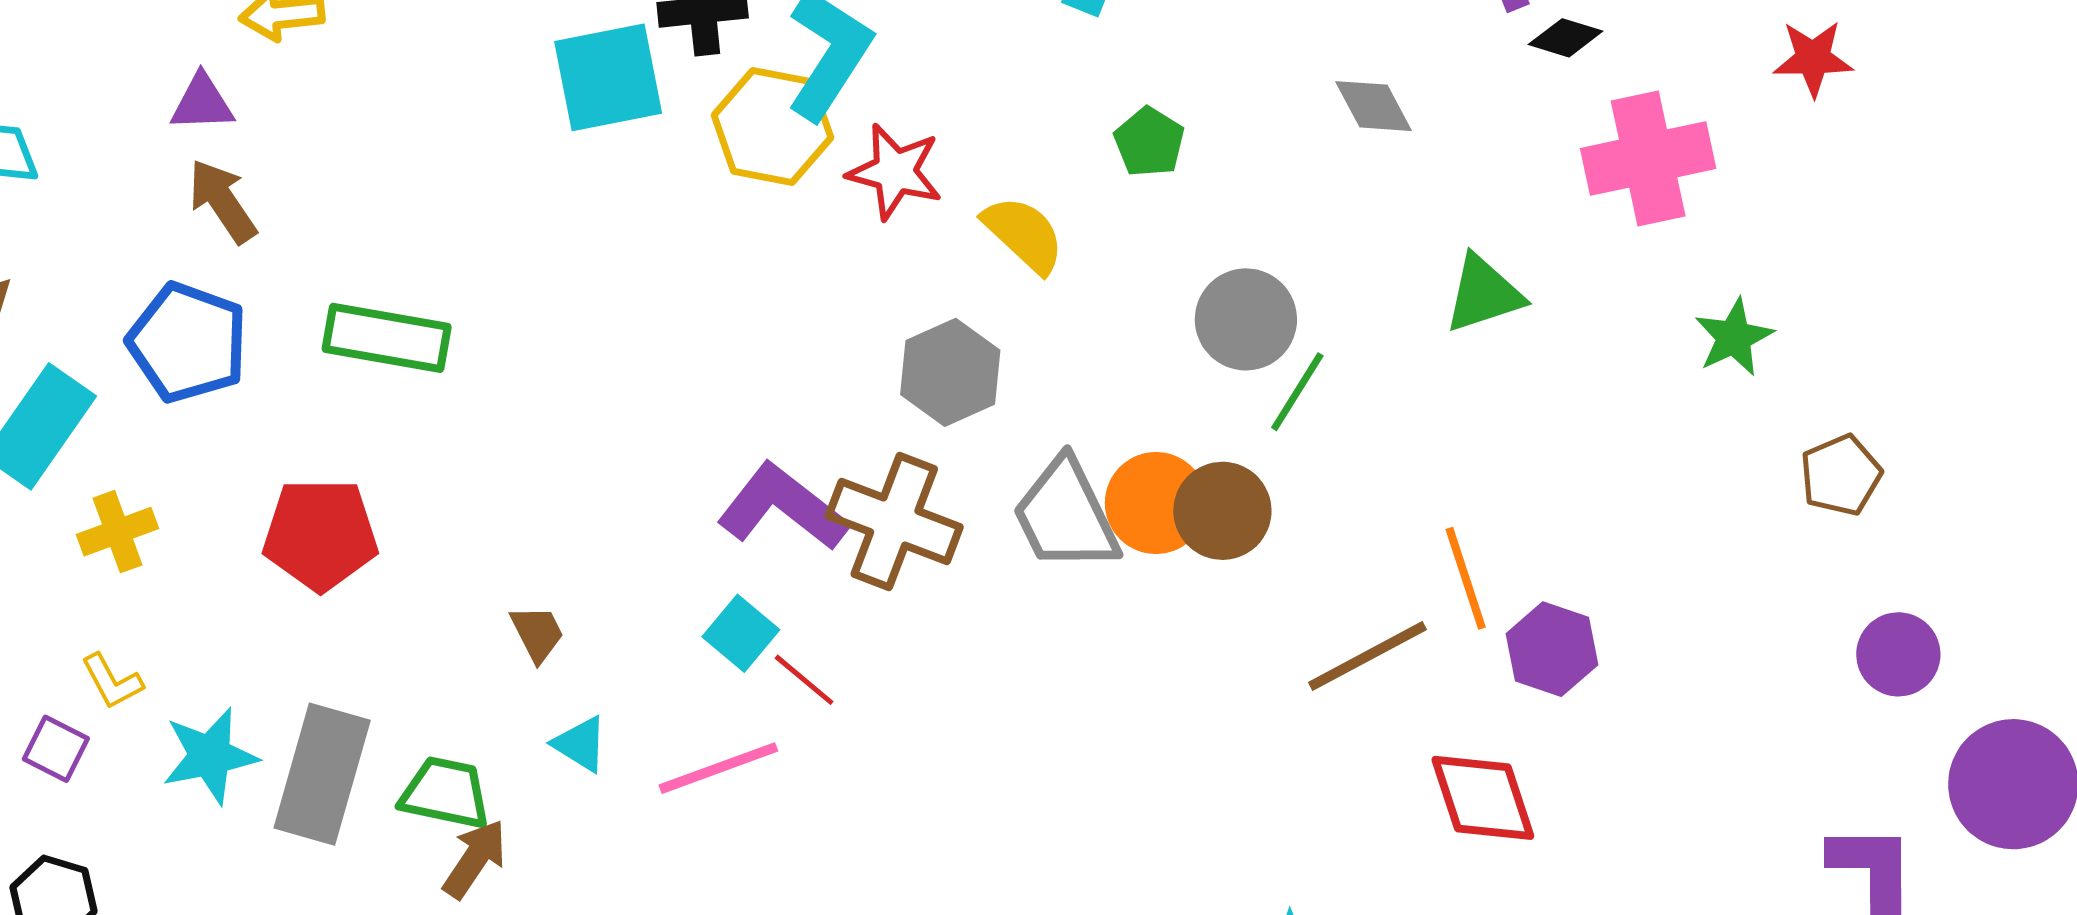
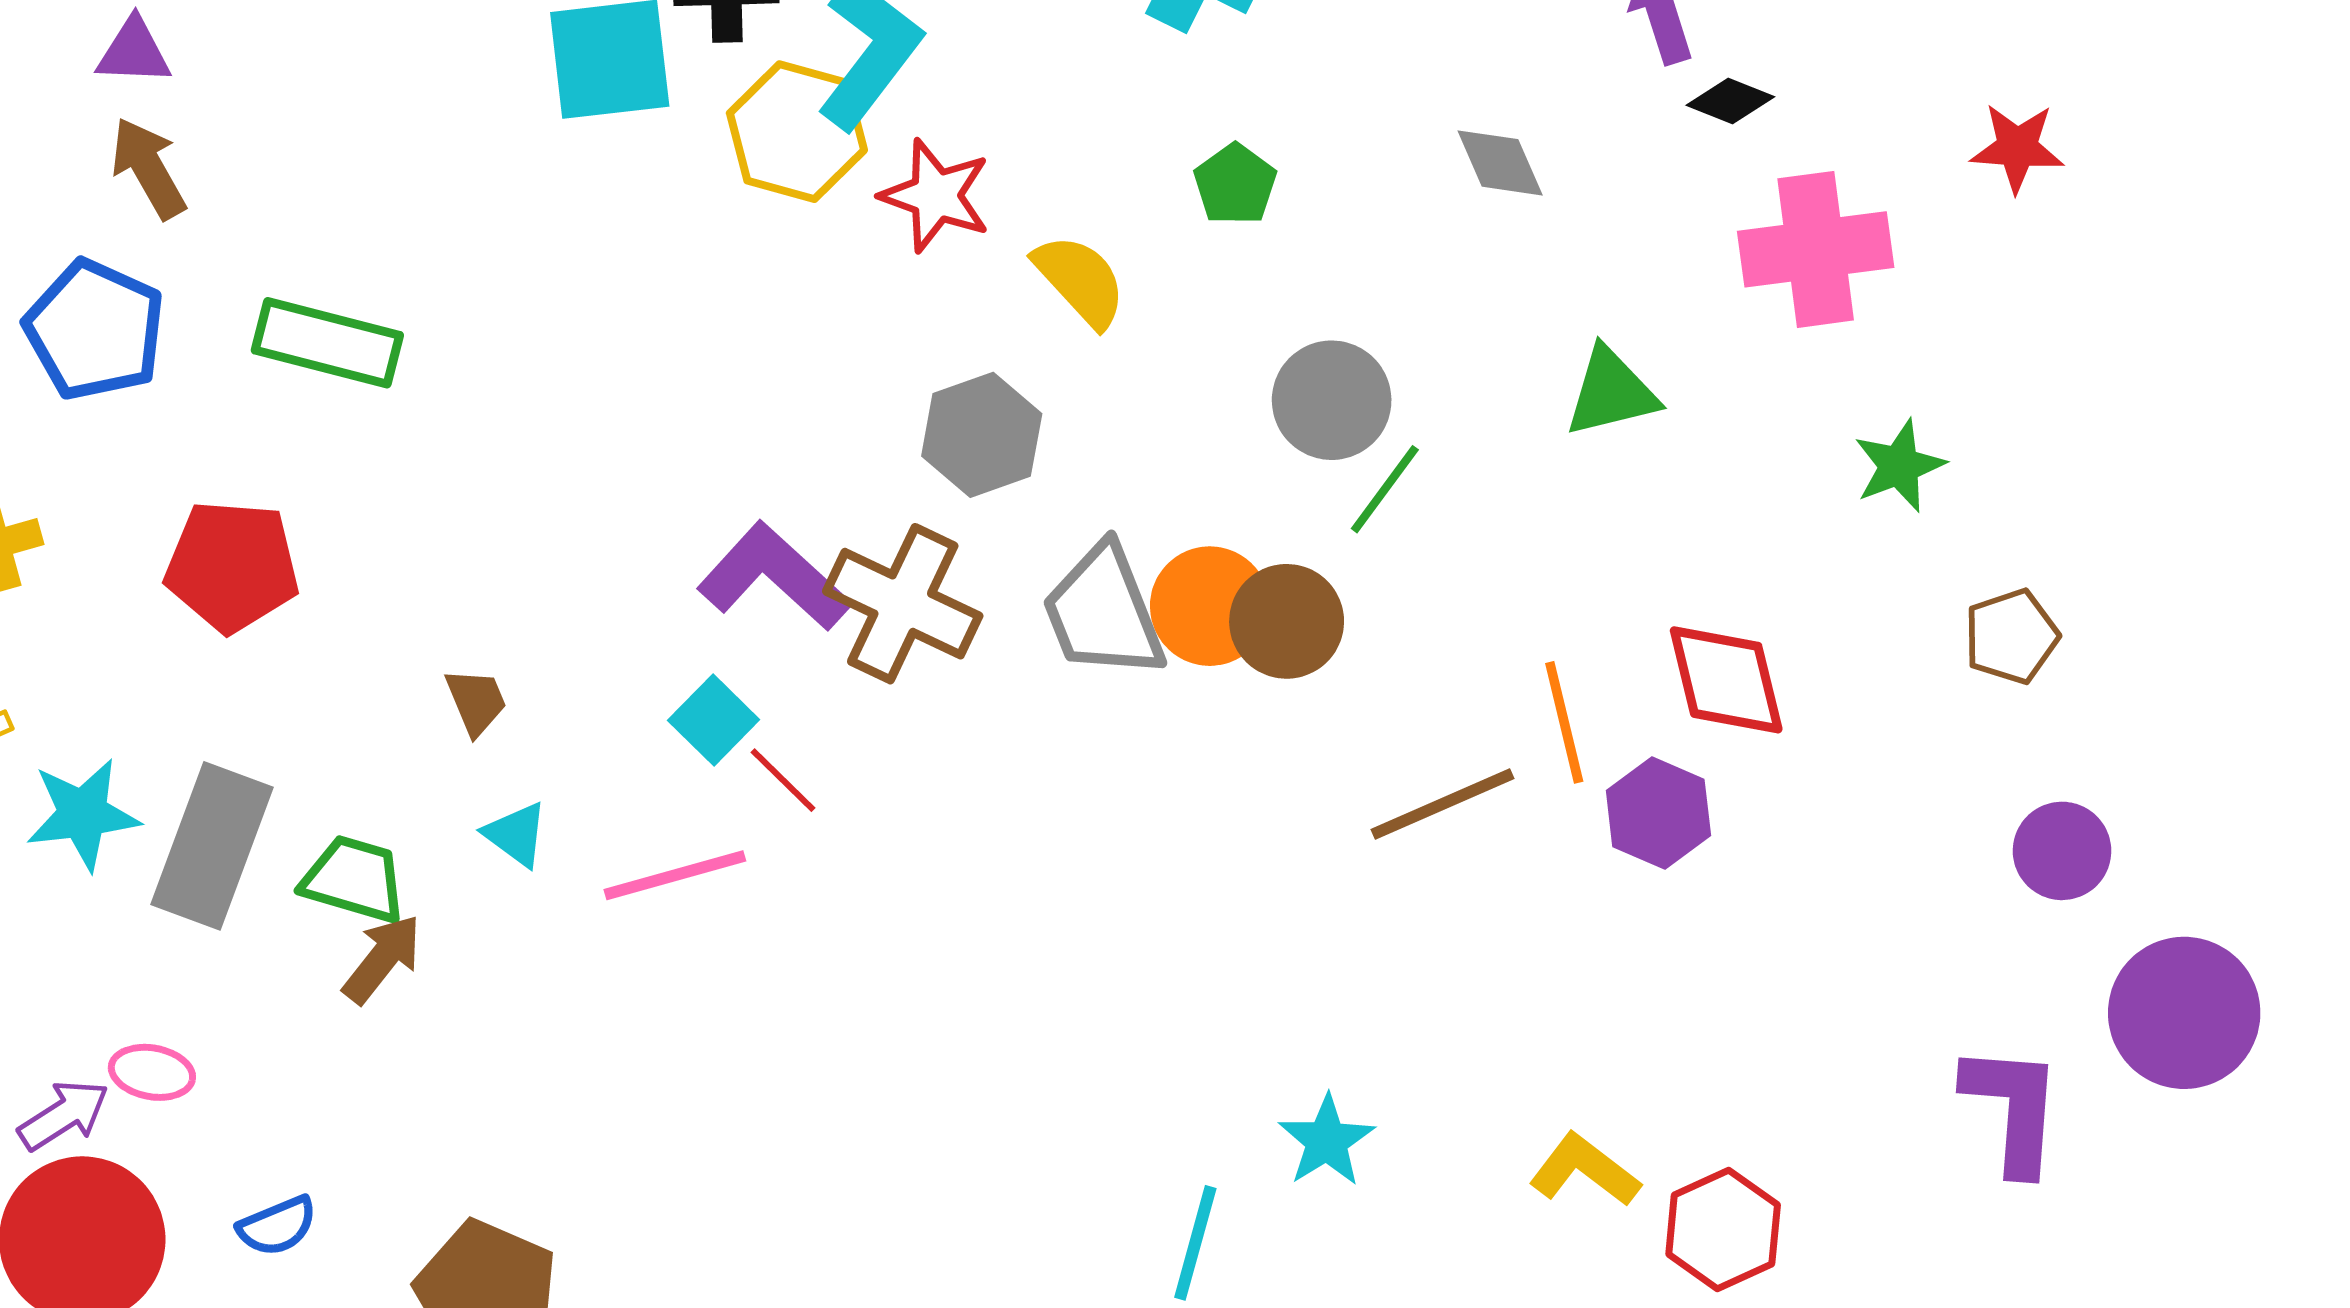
red diamond: (1483, 798) -> (1726, 680), moved

